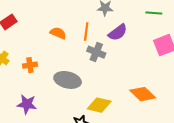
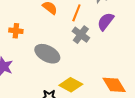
purple semicircle: (118, 32) -> (106, 21), turned 150

